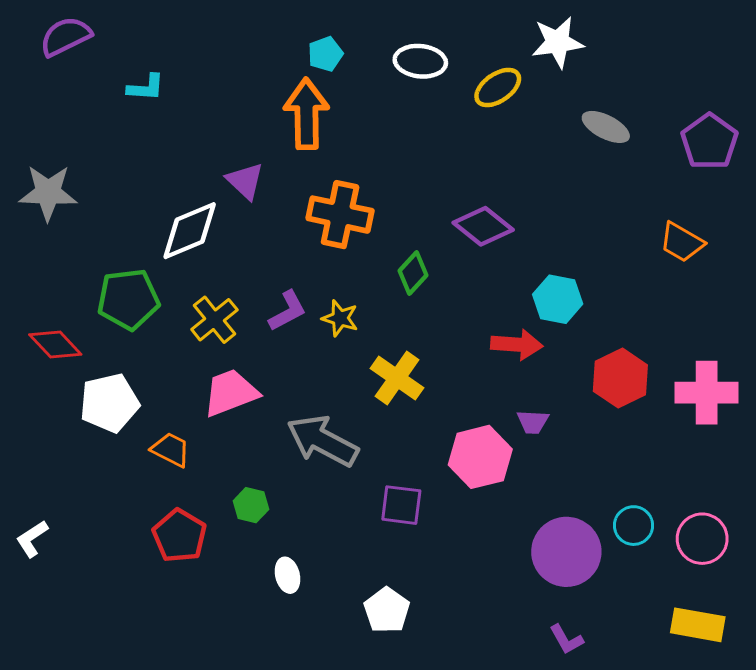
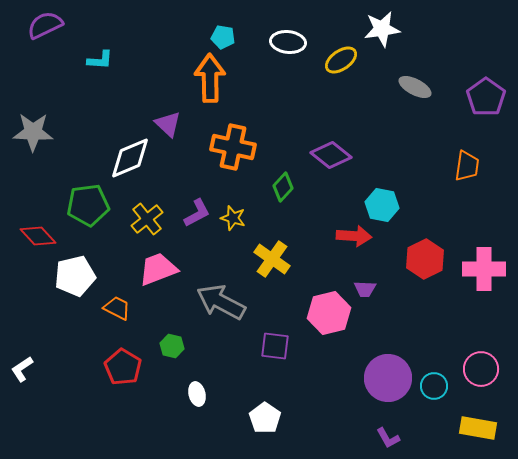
cyan pentagon: (325, 54) -> (223, 37), turned 30
orange trapezoid: (682, 242) -> (467, 166), turned -112
cyan circle: (634, 526) -> (434, 386), moved

